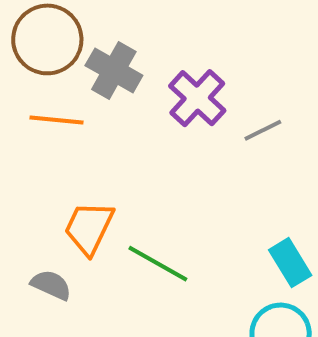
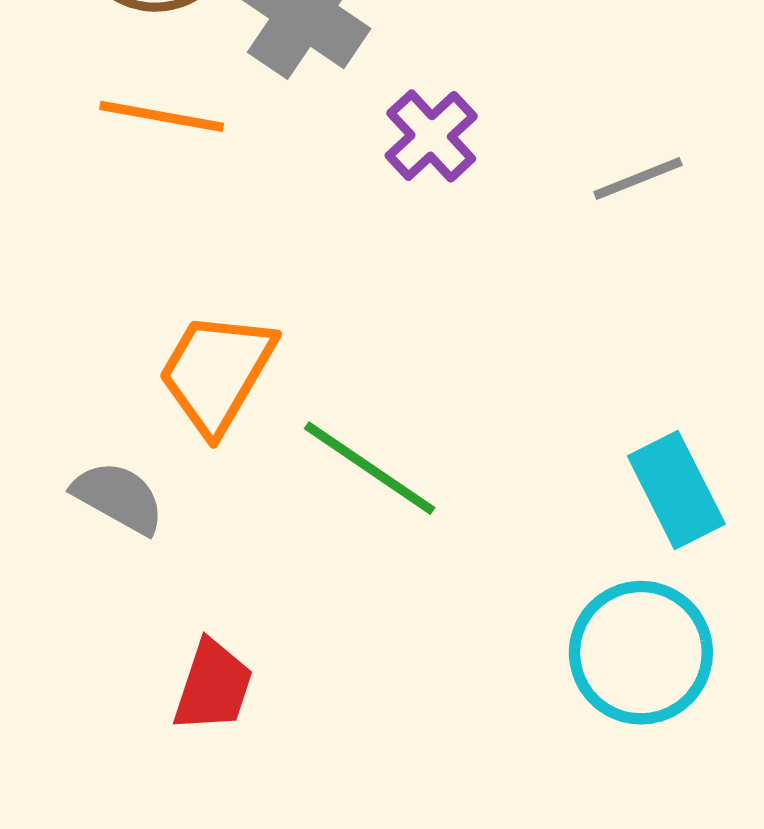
purple cross: (197, 98) -> (431, 136), moved, size x0.7

